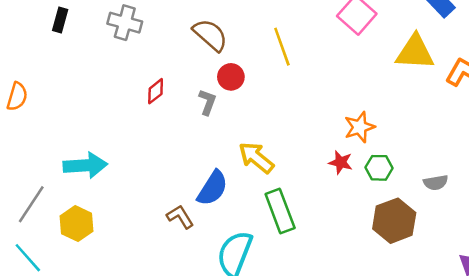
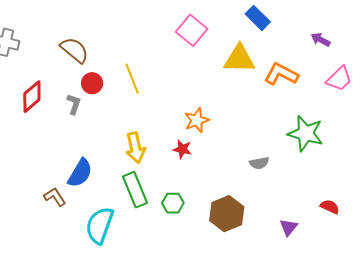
yellow line: (282, 47) -> (132, 79), moved
red diamond: (156, 91) -> (32, 97), size x1.5
yellow arrow: (256, 158) -> (135, 148), moved, turned -140
green hexagon: (379, 168) -> (173, 203), moved
brown hexagon: (394, 221) -> (227, 214), moved

